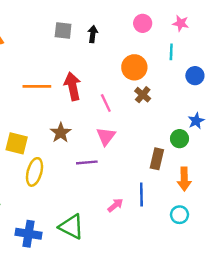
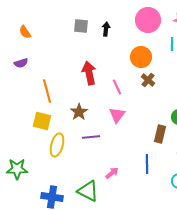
pink circle: (143, 23) -> (148, 20), size x1.6
orange line: (37, 86) -> (47, 91), moved, turned 75
purple line: (87, 162) -> (91, 137), moved
pink arrow: (115, 205) -> (112, 173), moved

